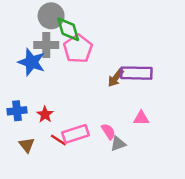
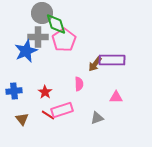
blue star: (32, 62) -> (26, 51), turned 30
red star: (45, 114) -> (45, 92), moved
pink semicircle: (108, 132) -> (79, 84), moved, turned 32

